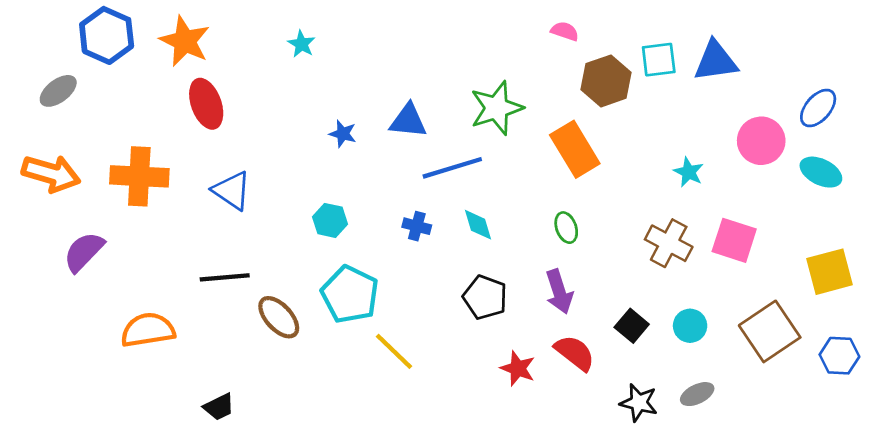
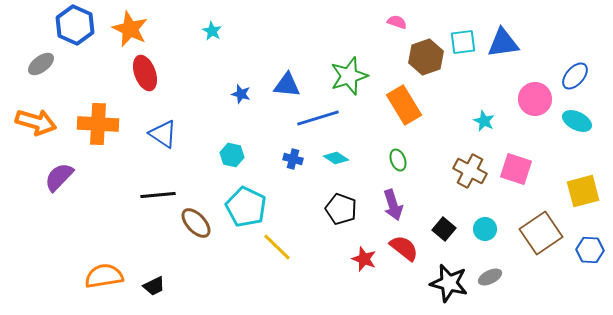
cyan diamond: (478, 225) -> (336, 158), turned -40
orange semicircle: (148, 330) -> (104, 276), moved
black star: (639, 403) -> (449, 283), size x1.4

